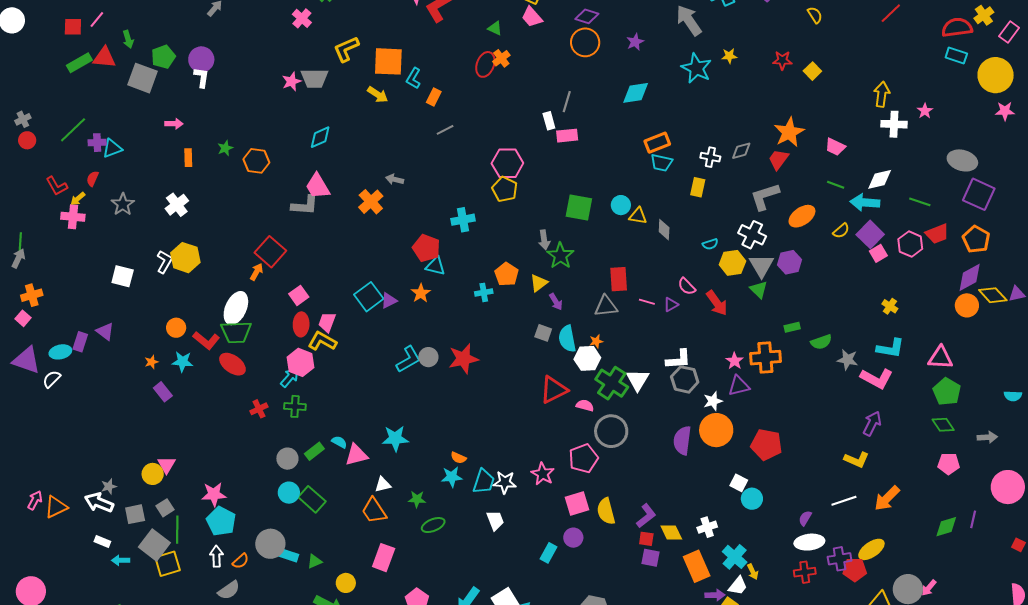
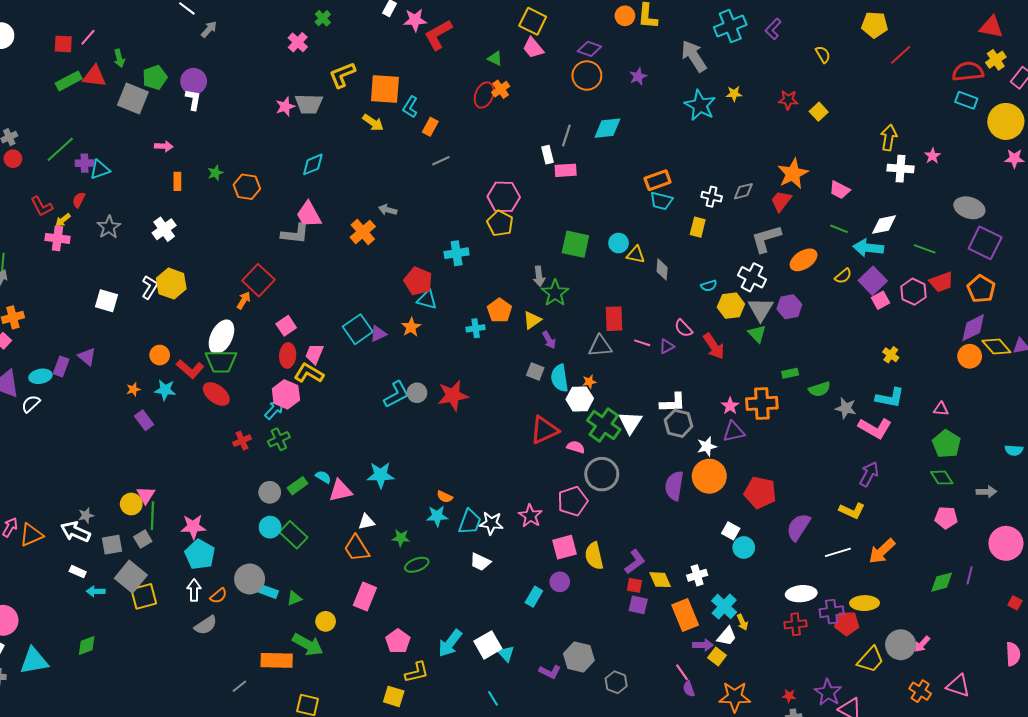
cyan diamond: (636, 93) -> (607, 128), moved
pink triangle: (940, 358) -> (941, 409), size x0.6
green cross: (295, 406) -> (279, 439), turned -30
purple semicircle: (805, 518) -> (798, 527), moved, size x1.8
white trapezoid: (495, 520) -> (480, 562), turned 135
green line: (177, 530) -> (152, 516), moved
yellow ellipse: (871, 549) -> (865, 603), turned 32

